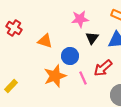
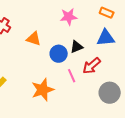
black triangle: (92, 38) -> (77, 47), moved, turned 32
orange star: (55, 76) -> (43, 90), moved

